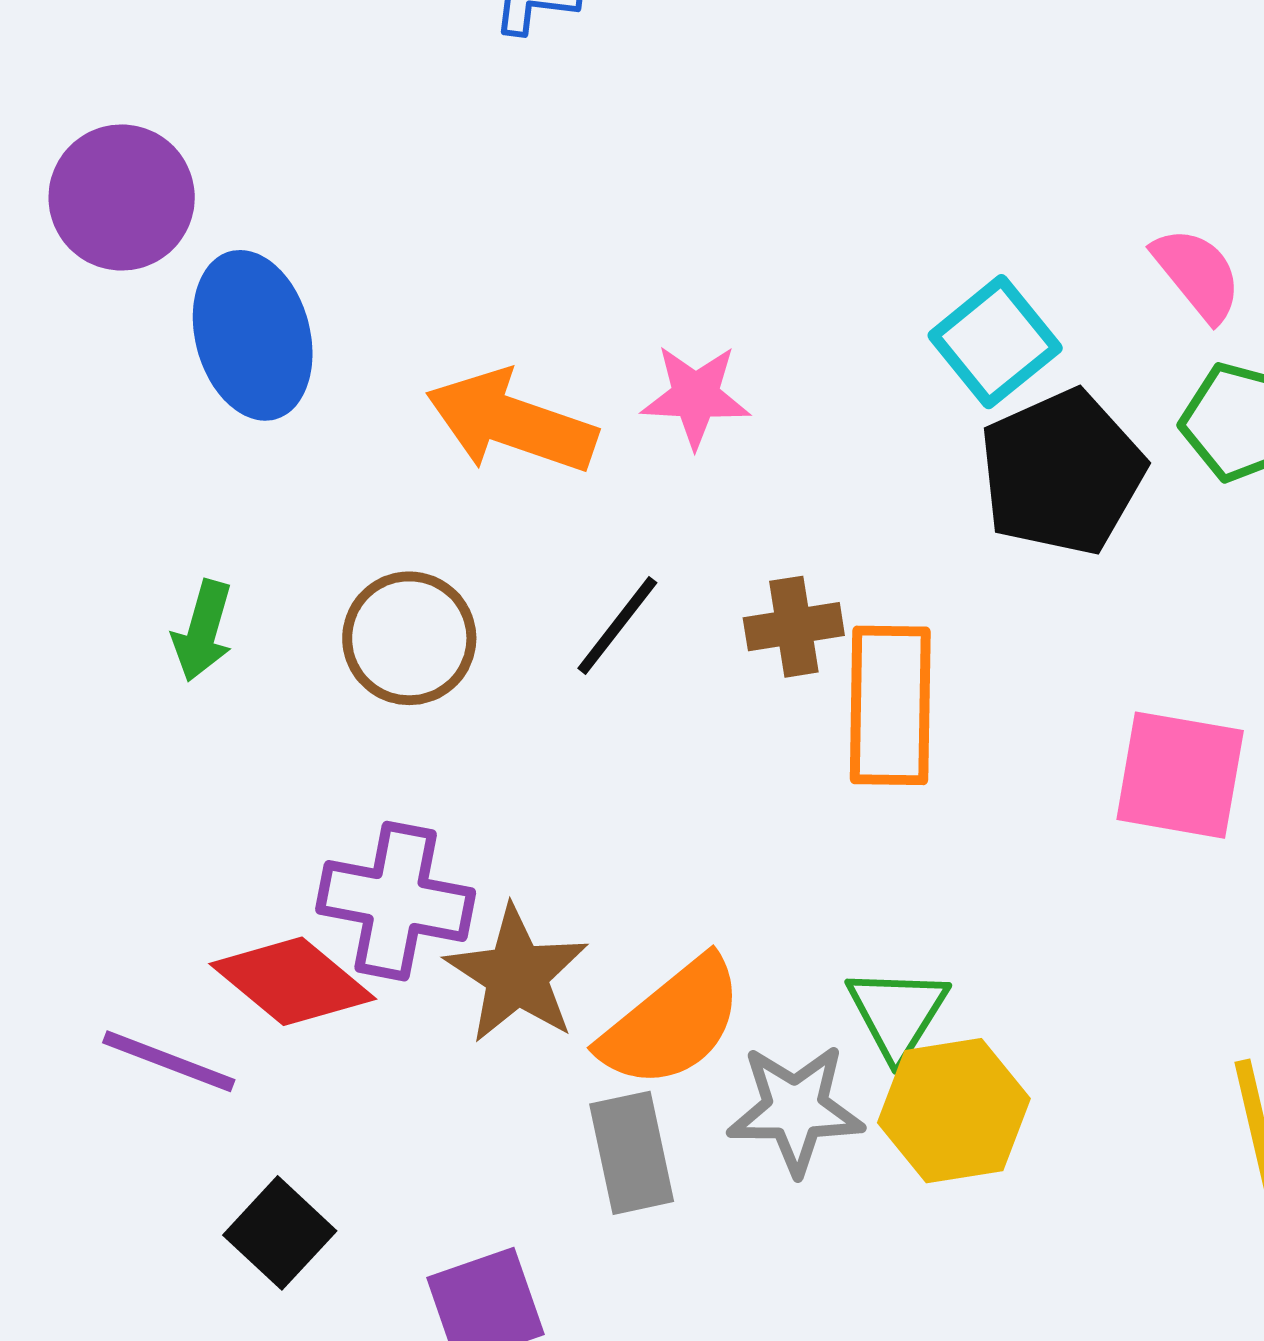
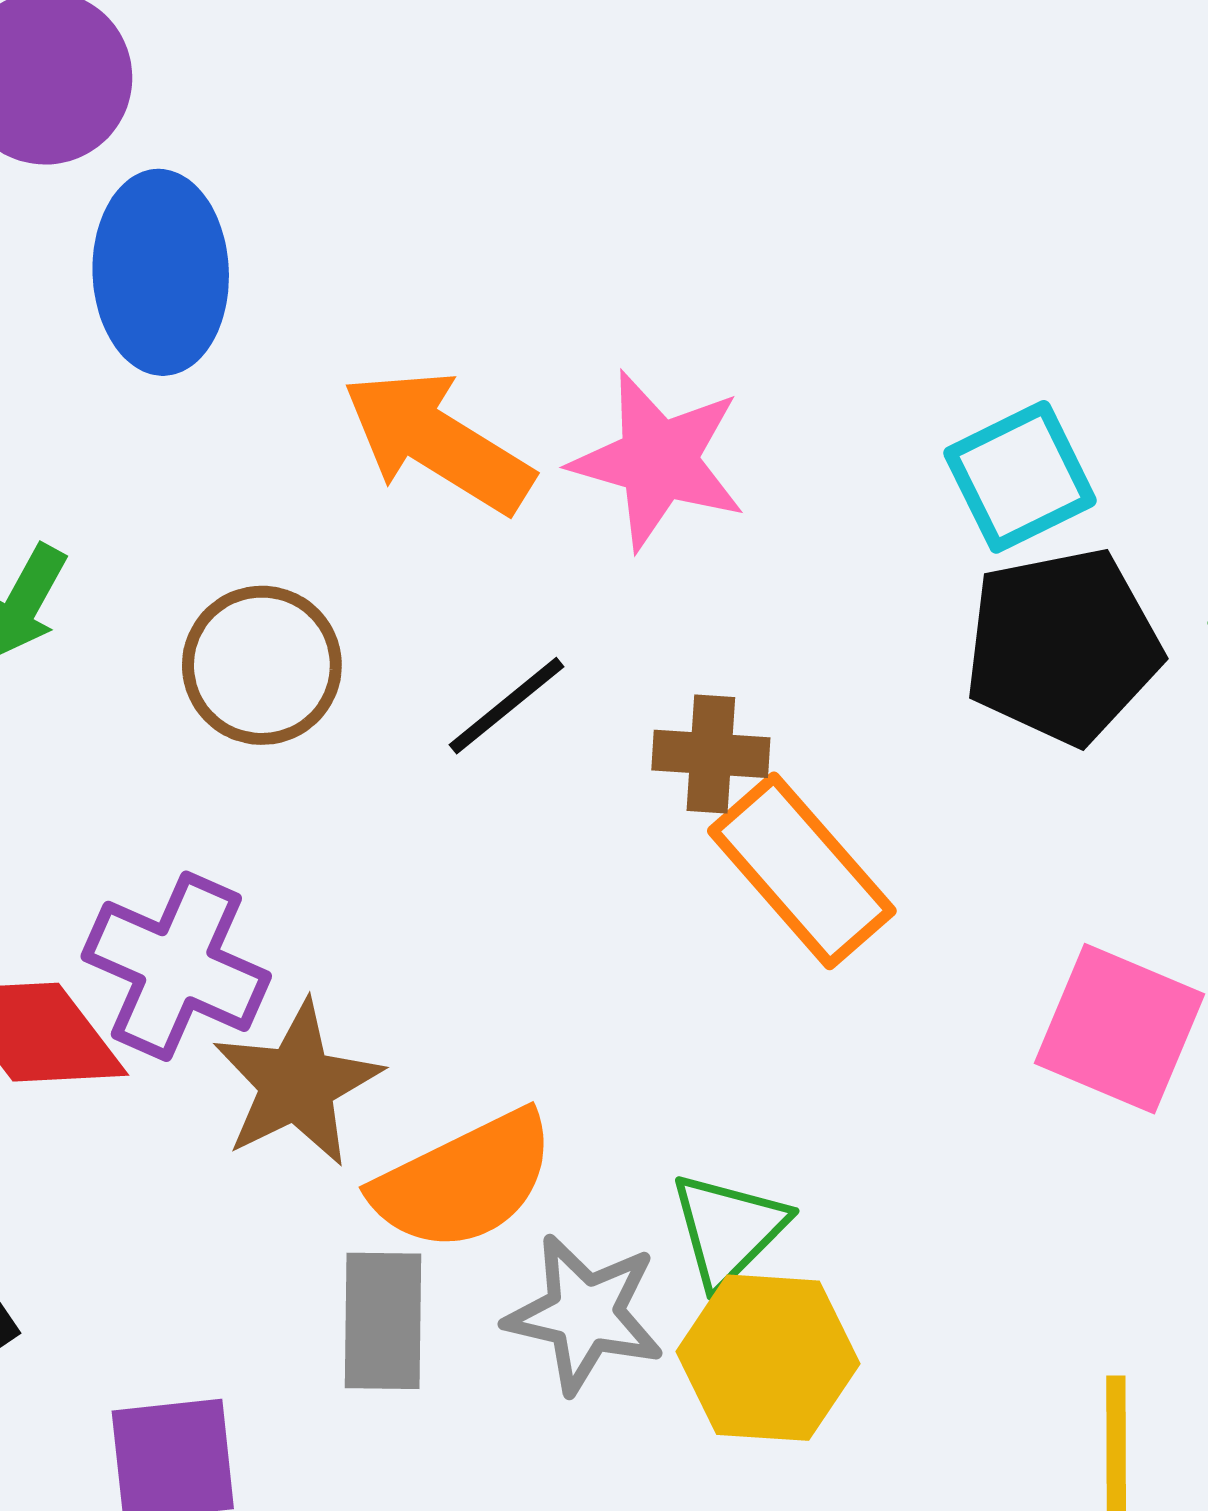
pink star: (696, 396) -> (658, 460), size x1.4
orange rectangle: (890, 705) -> (802, 871), turned -55

